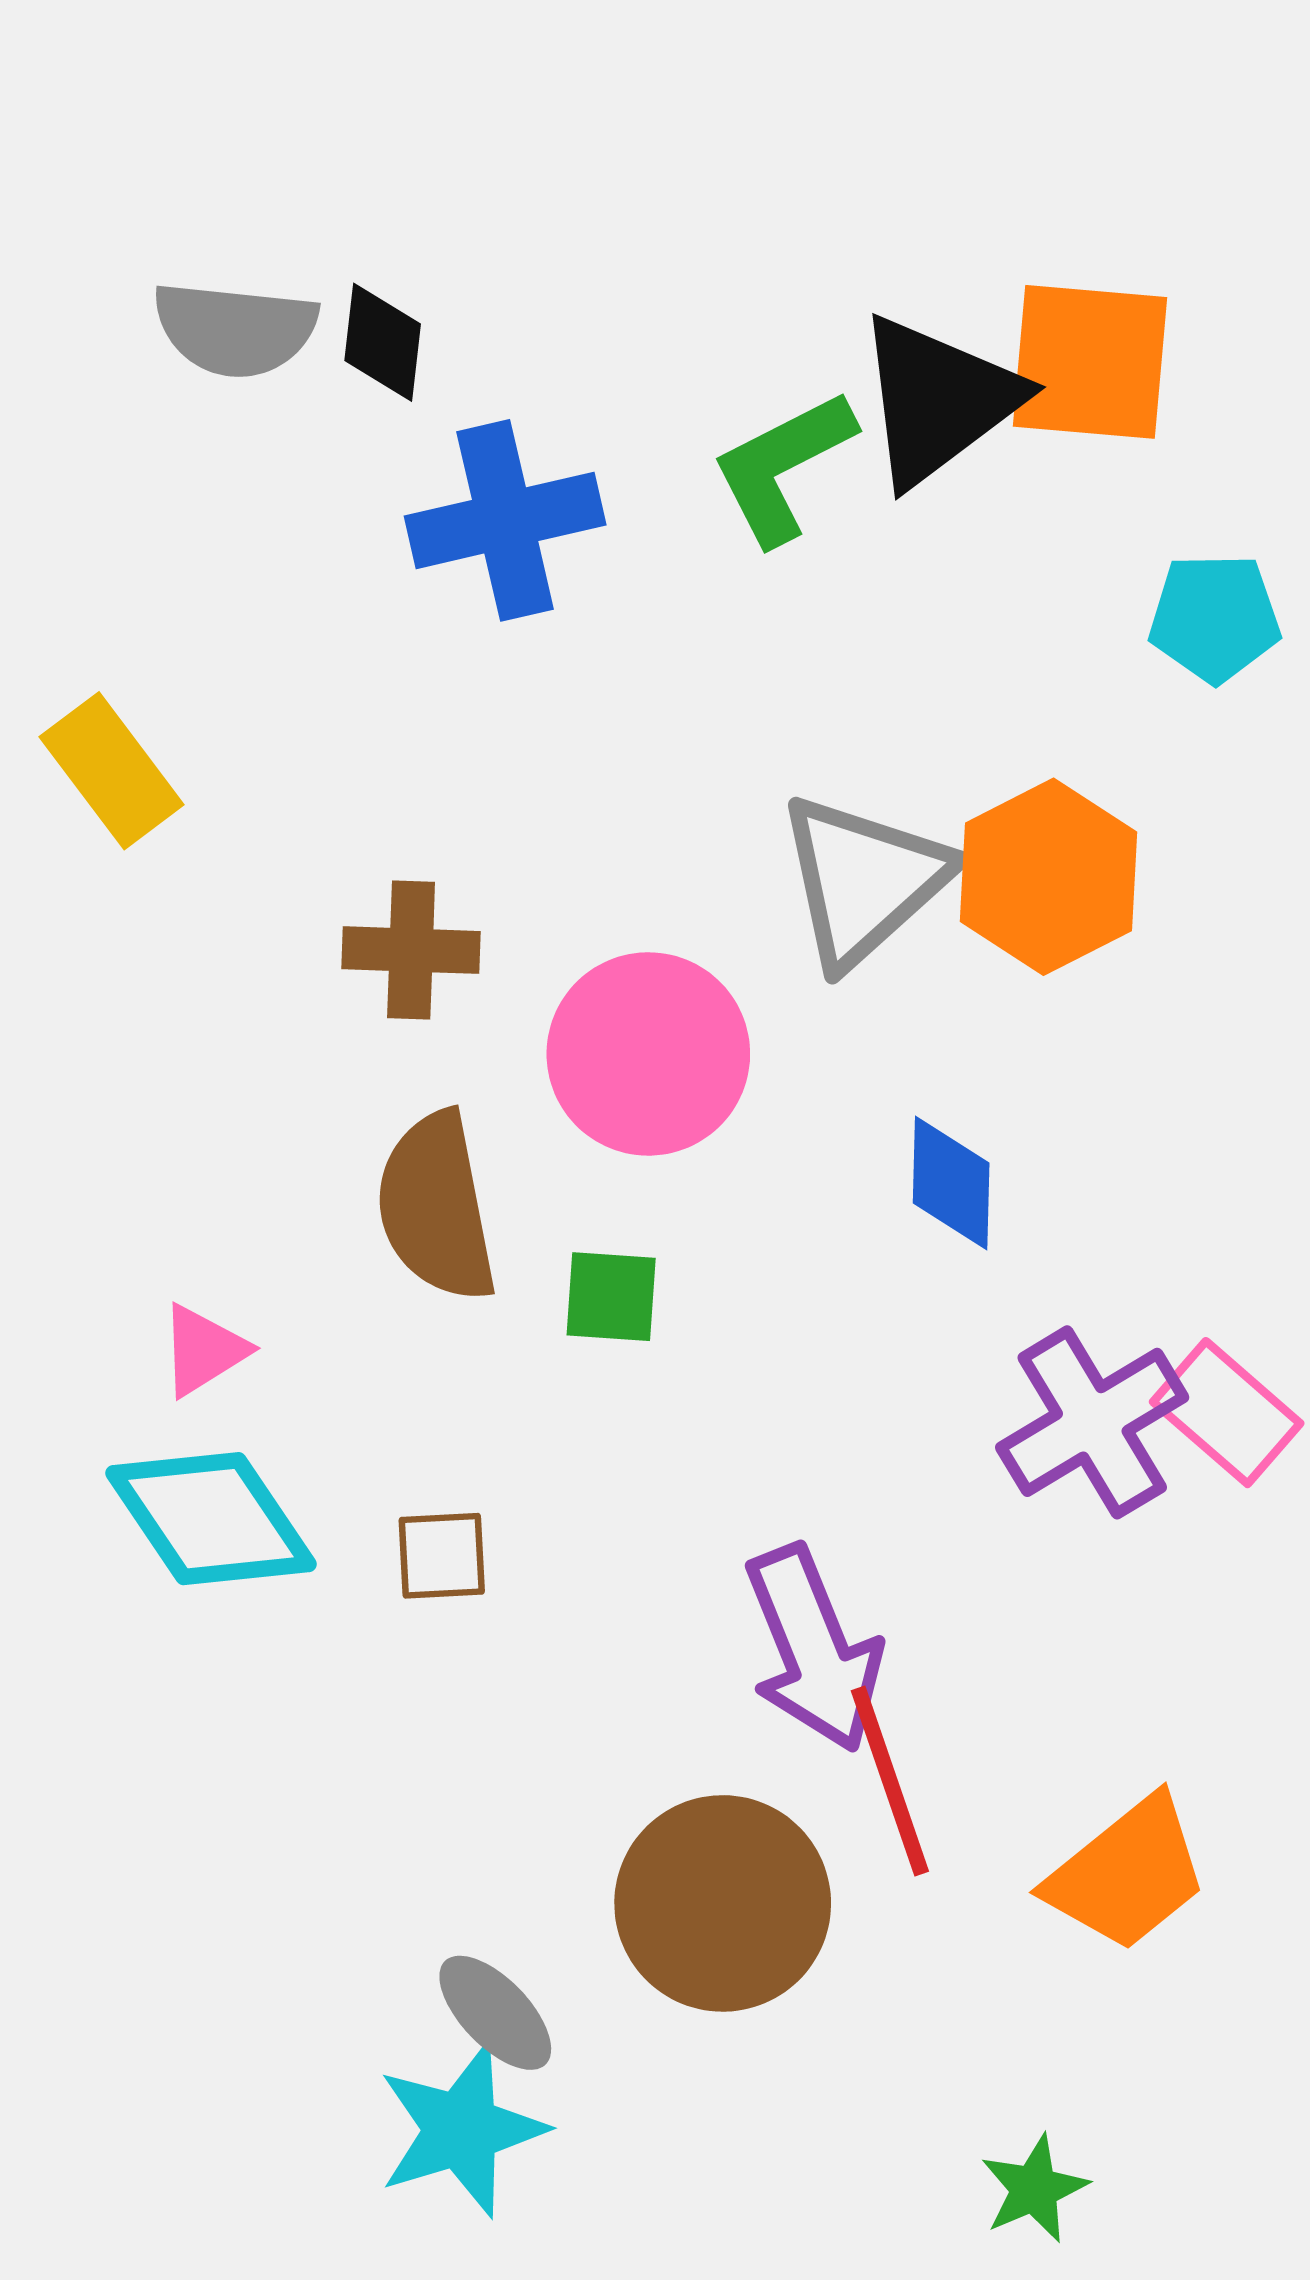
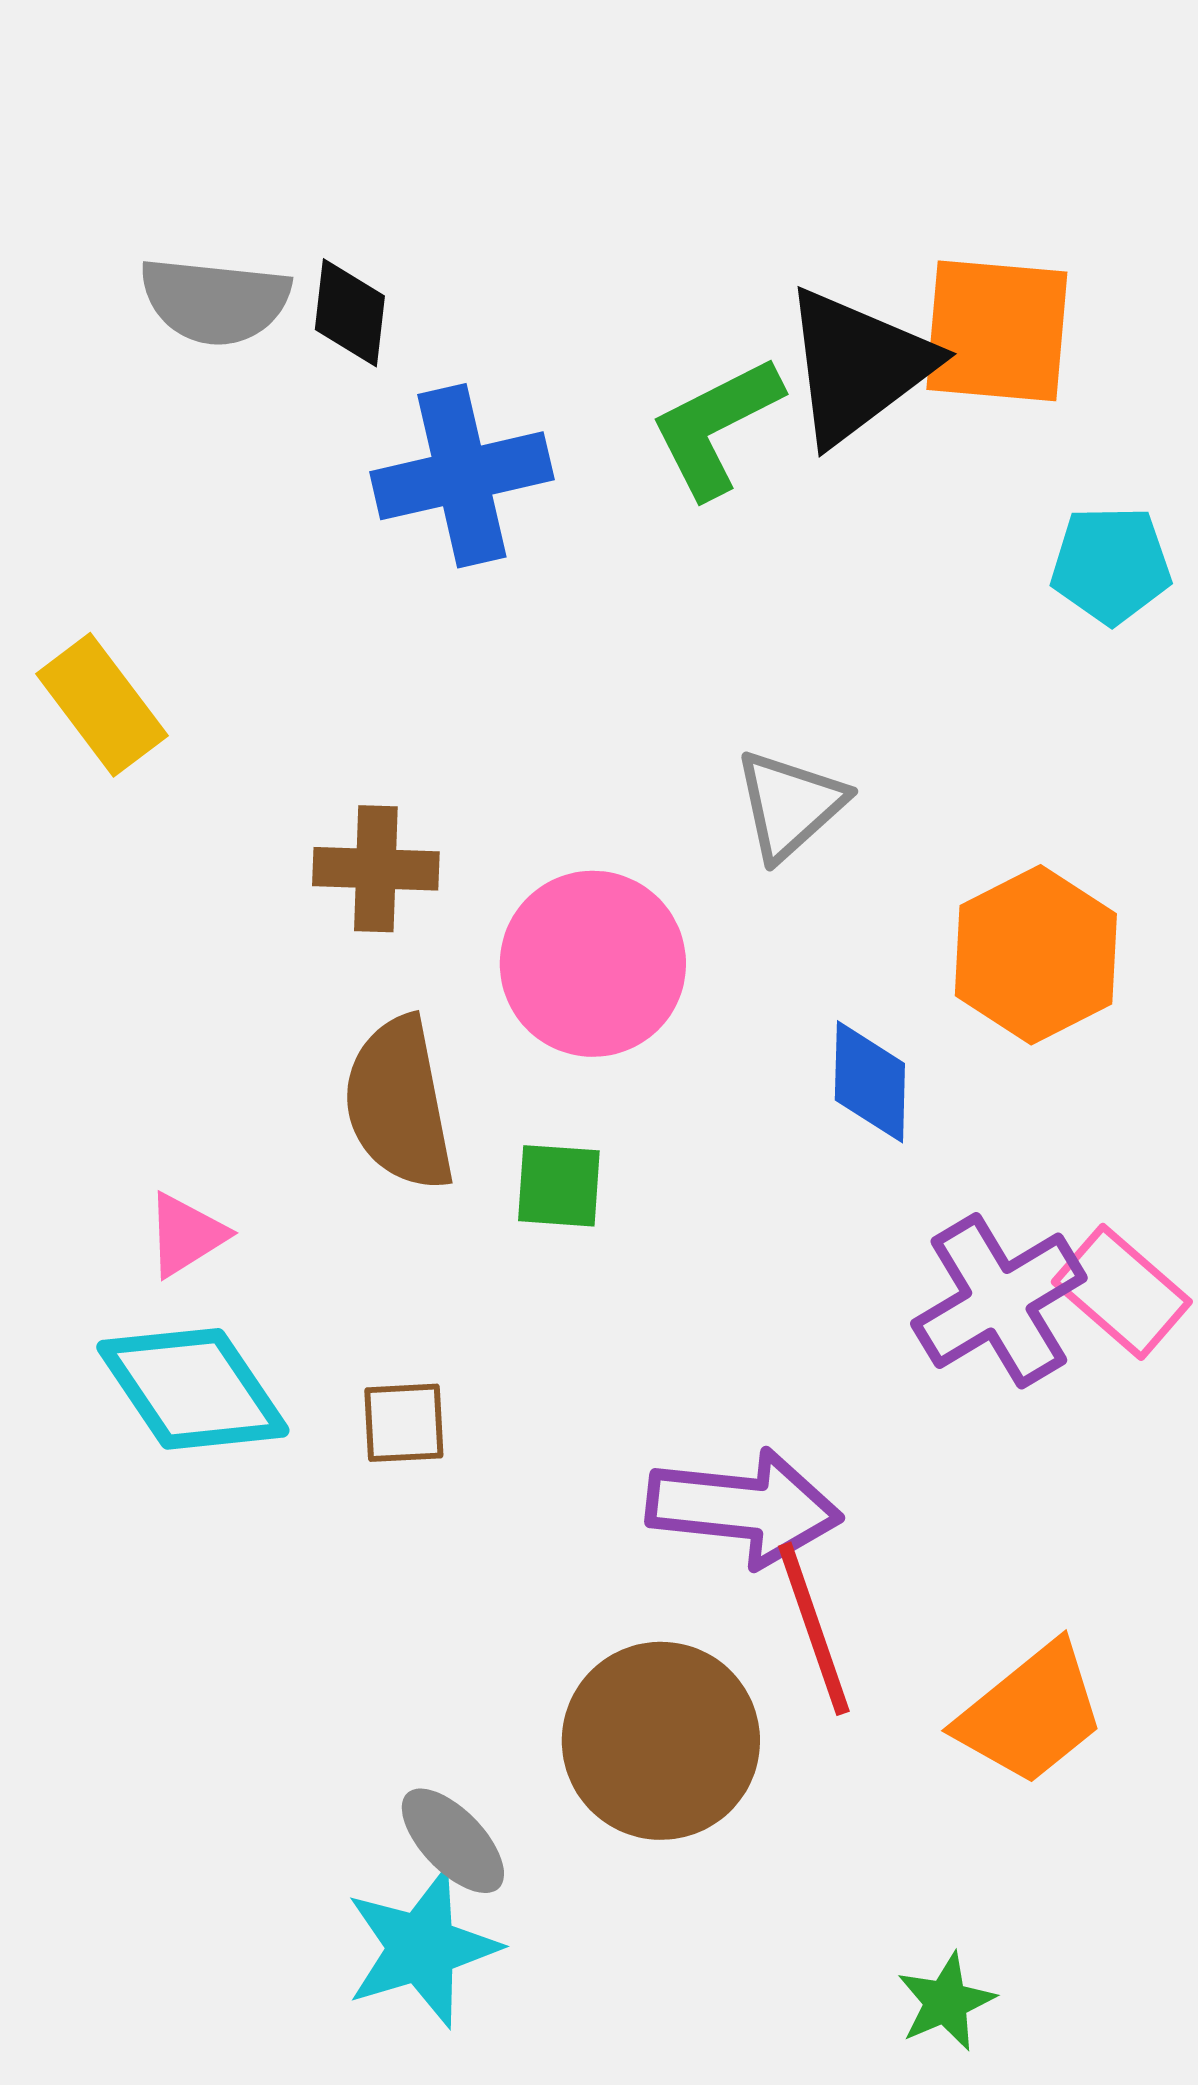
orange hexagon: (1048, 877) -> (1036, 955), moved
gray triangle: (864, 880) -> (790, 805), size x0.7
purple arrow: (813, 1649) -> (744, 1508), turned -62

